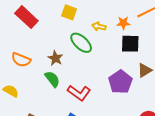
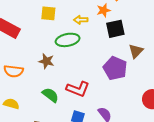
green ellipse: (81, 43) -> (68, 40), turned -40
green semicircle: (52, 79) -> (50, 95), moved

